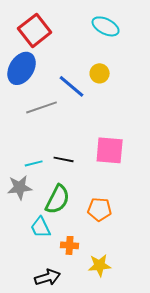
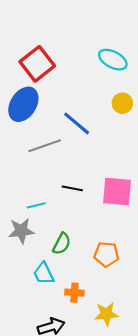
yellow circle: (100, 73) -> (122, 103), moved
black line: (64, 159) -> (72, 188), moved
green semicircle: (58, 199) -> (62, 244), size x0.7

